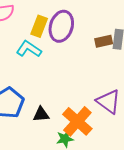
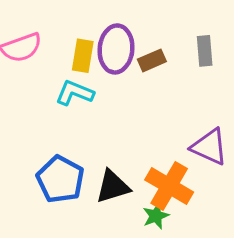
brown rectangle: (104, 41) -> (152, 60), moved
black triangle: (41, 114) -> (113, 187), size x1.4

